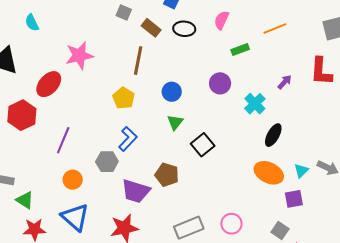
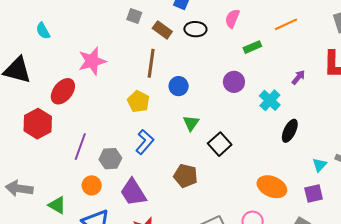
blue circle: (172, 92) -> (179, 86), moved
gray hexagon: (107, 162) -> (110, 159), moved
orange ellipse: (269, 173) -> (272, 187), moved
purple trapezoid: (136, 191) -> (133, 192), moved, turned 44
green triangle: (25, 200) -> (57, 205), moved

